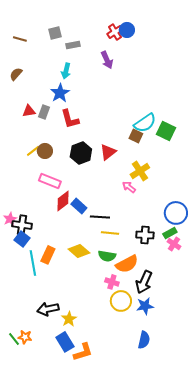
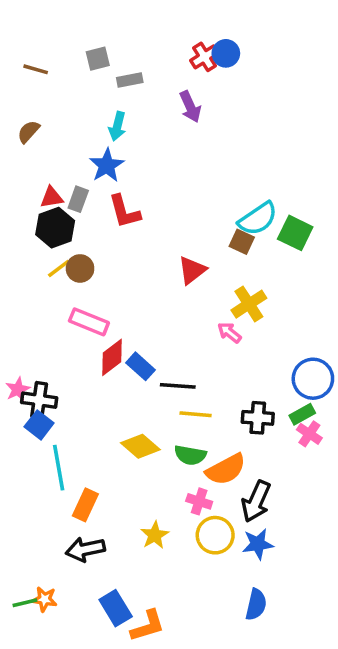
black hexagon: (81, 153) -> (55, 228), moved
orange rectangle: (48, 255) -> (85, 505), moved
yellow star: (69, 319) -> (155, 535), moved
green line: (14, 339) -> (25, 603), turned -64

